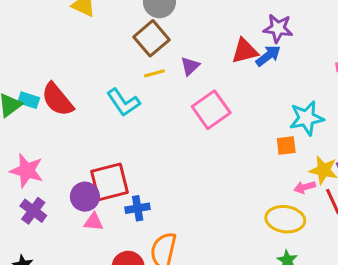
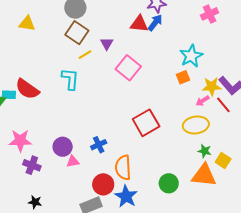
red triangle: (245, 51) -> (139, 24), turned 36
cyan L-shape: (123, 102) -> (70, 79), turned -125
red square: (110, 182) -> (146, 123), moved

